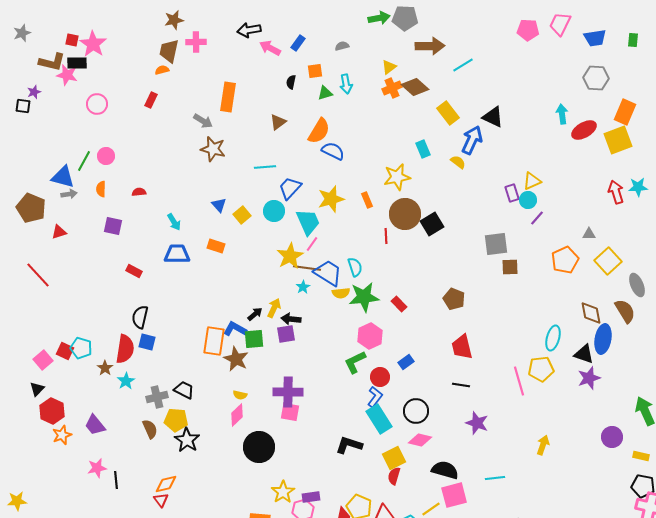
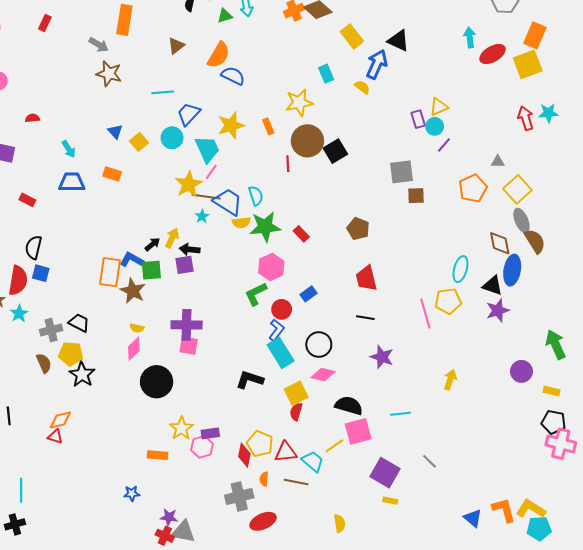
gray ellipse: (637, 285) -> (521, 220), moved
red triangle: (161, 500) -> (55, 437), turned -35

